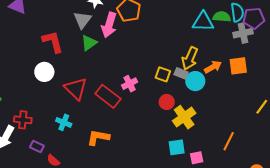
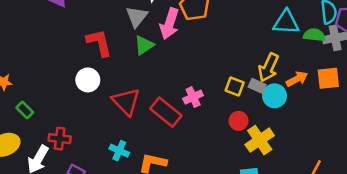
green semicircle: (222, 17) -> (314, 35), moved
cyan cross: (64, 122) -> (119, 151), moved

